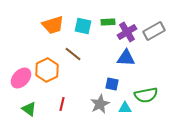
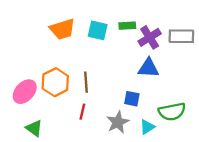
gray rectangle: (154, 31) -> (181, 36), turned 30
brown line: (73, 54) -> (86, 82), moved, turned 48
red line: (62, 104) -> (82, 112), moved
cyan triangle: (125, 108) -> (147, 127), turned -32

